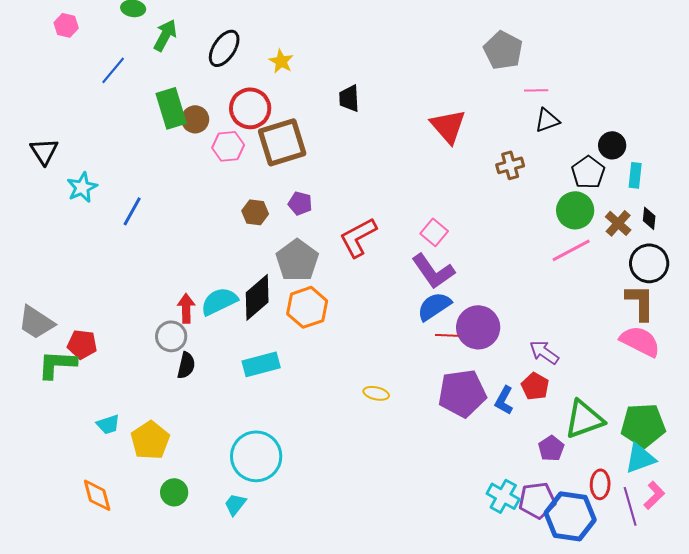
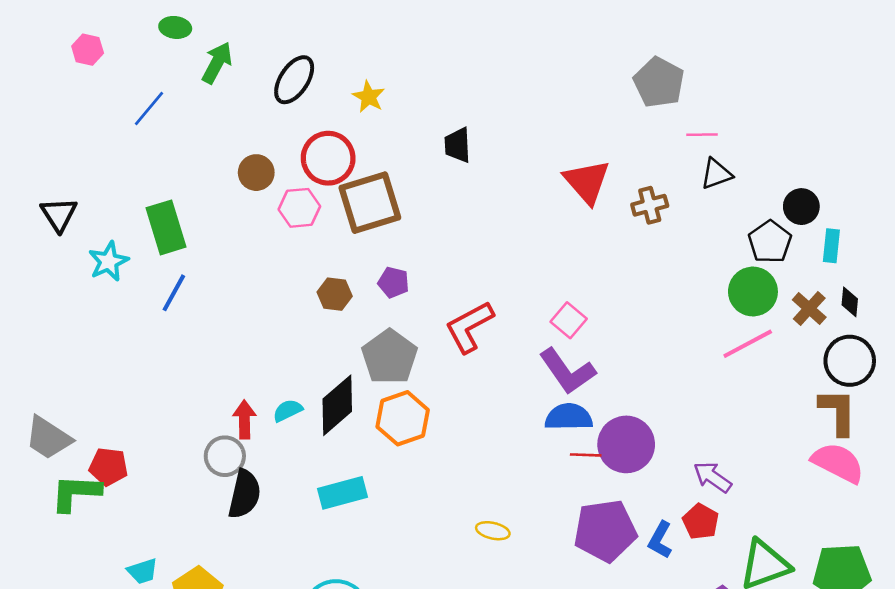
green rectangle: (171, 108) -> (166, 227), moved
brown cross: (510, 165) -> (650, 205), moved
cyan semicircle: (219, 301) -> (288, 410), size x0.6
blue semicircle: (434, 306) -> (569, 417), turned 33
black semicircle: (186, 365) -> (244, 494), size x1.4

